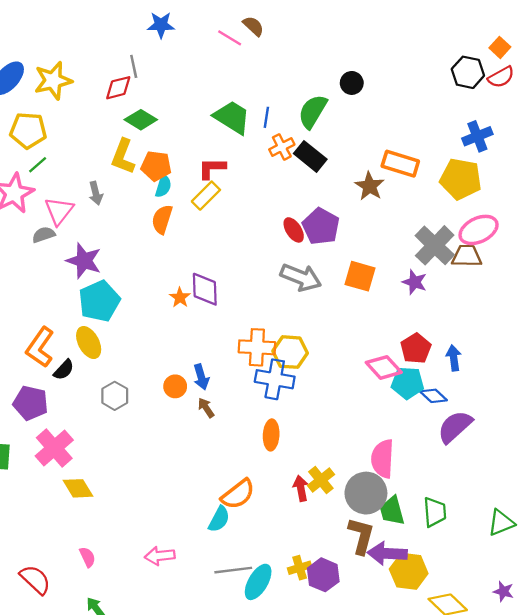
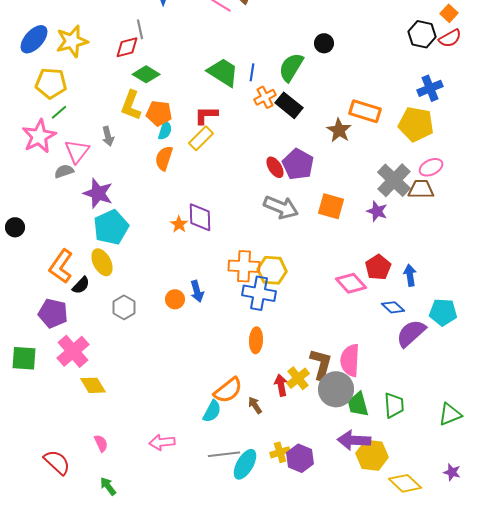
pink ellipse: (479, 230) -> (431, 167), size x0.7
cyan pentagon: (407, 383) -> (443, 312), moved
brown arrow: (206, 408) -> (255, 405), moved
brown L-shape: (361, 536) -> (321, 364), moved

